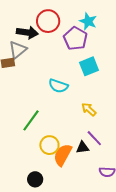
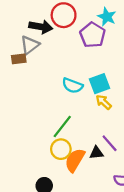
cyan square: (89, 66) -> (99, 84), moved
yellow arrow: (89, 109) -> (104, 102), moved
green line: (31, 120) -> (62, 126), moved

